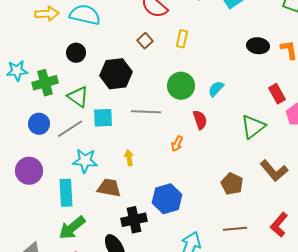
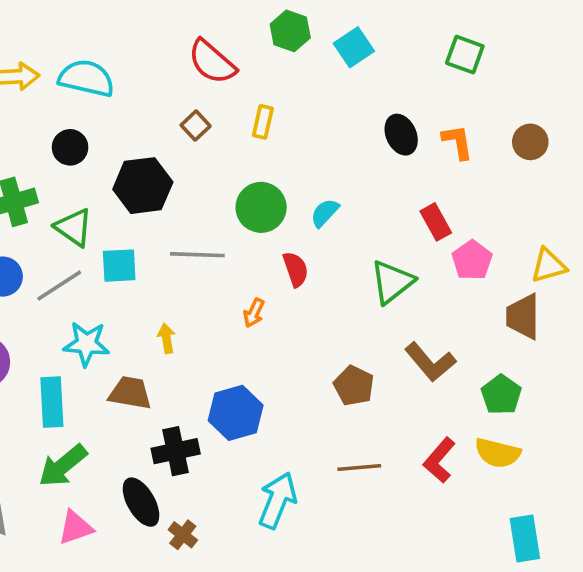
black ellipse: (258, 46) -> (401, 135), turned 60

